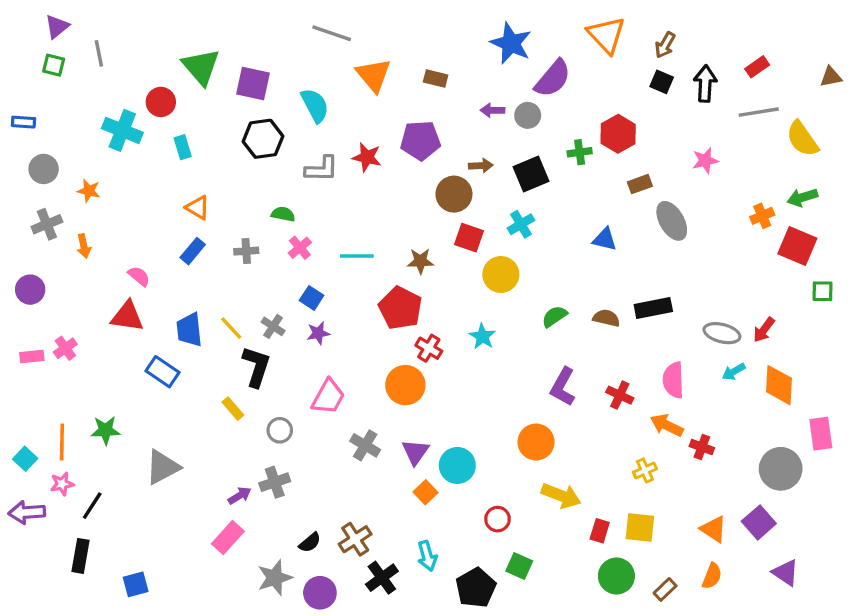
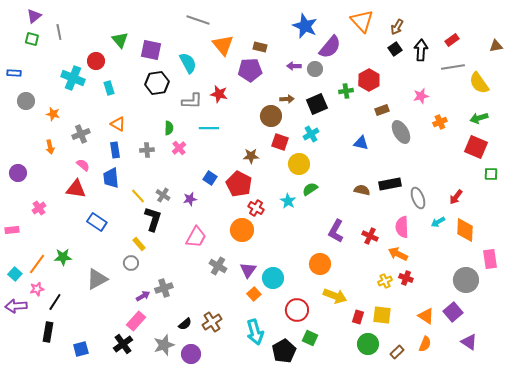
green triangle: (201, 67) -> (120, 40), size x0.7
black square: (662, 82) -> (395, 49), turned 32
purple pentagon: (420, 140) -> (250, 70), moved
green semicircle: (283, 214) -> (169, 128), turned 80
orange cross: (762, 216) -> (440, 122), moved
gray cross: (47, 224) -> (81, 134), moved
blue rectangle: (193, 251) -> (115, 150), turned -49
cyan line: (357, 256) -> (209, 128), moved
blue square: (312, 298) -> (210, 178), moved
green semicircle: (554, 316) -> (310, 189), moved
blue trapezoid: (189, 330) -> (111, 178), moved
gray ellipse: (722, 333) -> (418, 198), moved, turned 55
pink rectangle: (32, 357) -> (12, 230), moved
gray circle: (280, 430) -> (131, 263), moved
orange line: (62, 442) -> (37, 264), turned 35
red cross: (702, 447) -> (406, 278), moved
red circle: (498, 519) -> (297, 310), size x1.5
cyan arrow: (427, 556) -> (255, 332), size x1.4
black cross: (382, 578) -> (123, 344), moved

